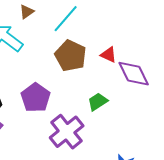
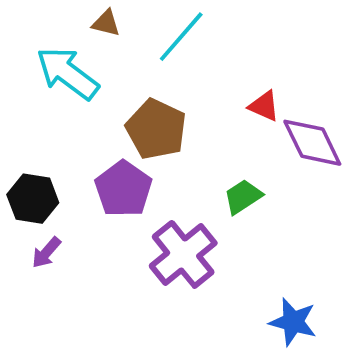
brown triangle: (27, 12) -> (106, 23), turned 49
brown pentagon: (71, 56) -> (156, 129), moved

